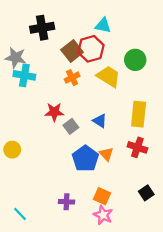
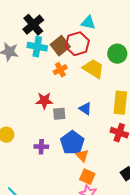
black cross: (42, 28) -> (33, 25), turned -30
cyan cross: (24, 75) -> (37, 47), moved
gray square: (71, 126) -> (59, 114), turned 32
orange triangle: (106, 154) -> (82, 156), moved
purple cross: (66, 202) -> (41, 147), moved

